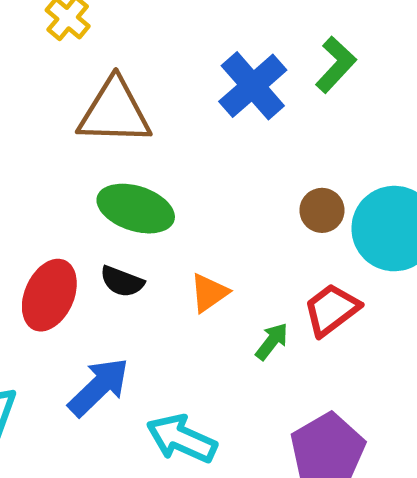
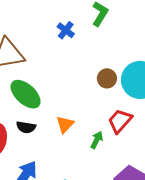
blue cross: (253, 86) -> (66, 30), size x0.6
green ellipse: (136, 209) -> (26, 94), turned 36

